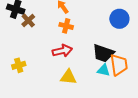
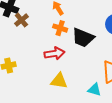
black trapezoid: (103, 53) -> (83, 38), moved
cyan triangle: (104, 70) -> (94, 90), moved

